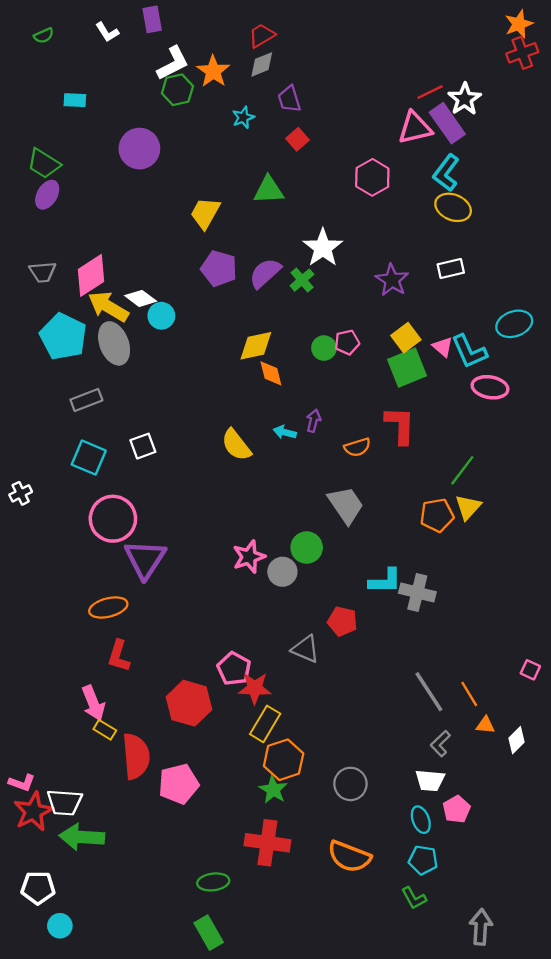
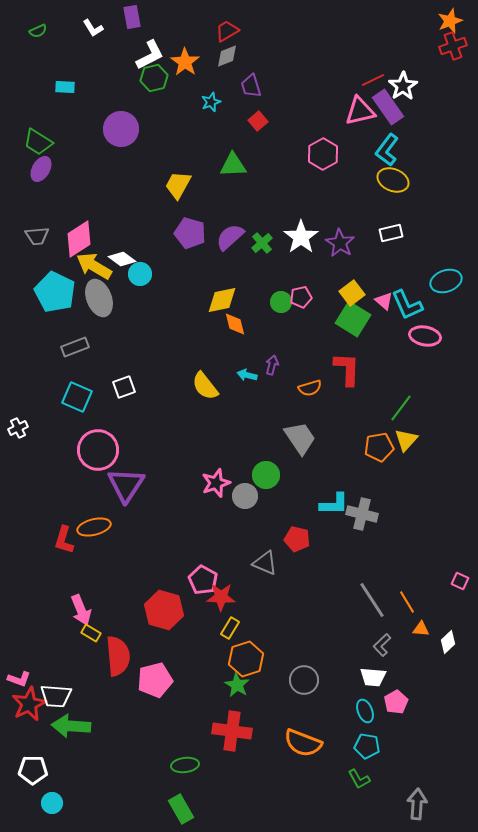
white star: (323, 248) -> (301, 237), moved
green square: (407, 368) -> (353, 319), turned -36
red L-shape: (119, 656) -> (64, 540), moved
yellow rectangle: (265, 724) -> (230, 628), size x0.7

